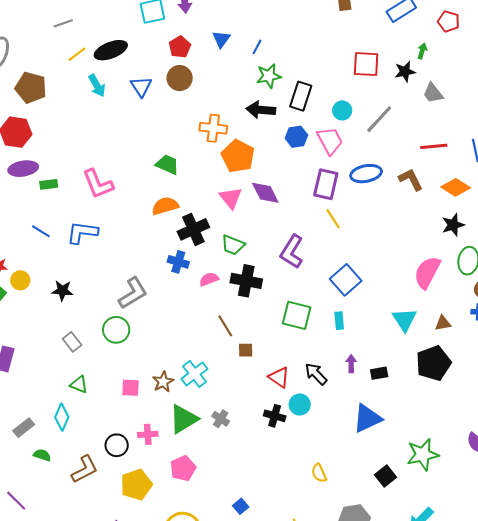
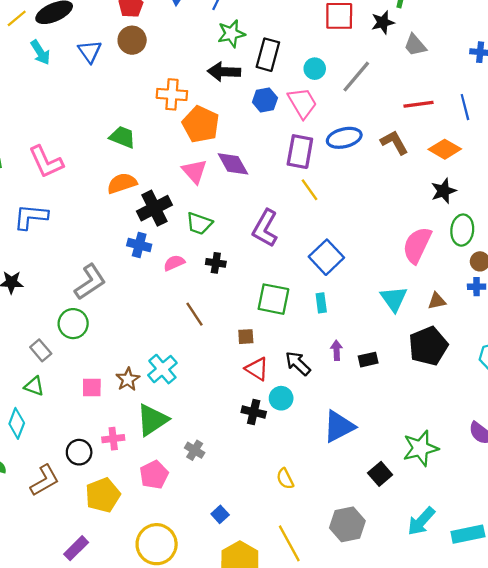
black cross: (246, 281) -> (216, 263), size x0.6
gray rectangle: (72, 342) -> (41, 350), moved
brown square: (246, 350) -> (246, 337), moved
blue triangle: (367, 418) -> (339, 427), moved
gray cross: (221, 419) -> (195, 450), moved
yellow semicircle: (319, 473) -> (285, 479), moved

